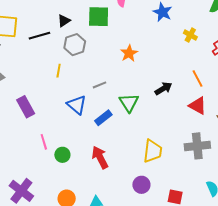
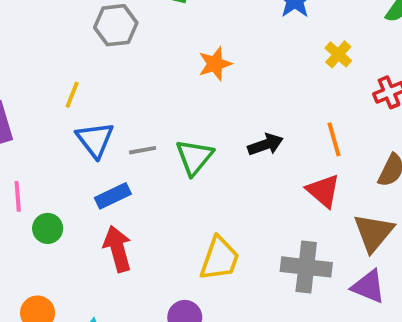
yellow line: (59, 71) -> (72, 95), moved
gray line: (100, 85) -> (143, 150), moved
blue rectangle: (103, 118) -> (113, 196), moved

